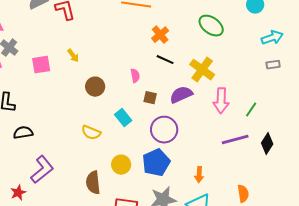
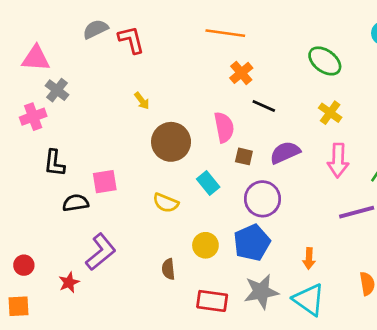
orange cross: (160, 35) -> (241, 73), moved
pink square: (41, 65) -> (105, 182), moved
yellow cross: (202, 70) -> (330, 113), moved, size x0.7
pink semicircle: (135, 76) -> (224, 127), size x1.6
brown circle: (95, 87) -> (171, 142), size x1.5
brown semicircle: (93, 183) -> (168, 269), size x0.7

